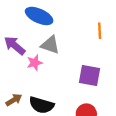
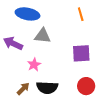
pink star: (35, 63) -> (34, 65), moved

